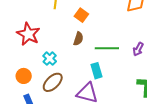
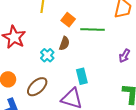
green line: (107, 48) -> (92, 30), moved
cyan cross: (50, 59) -> (47, 55), moved

